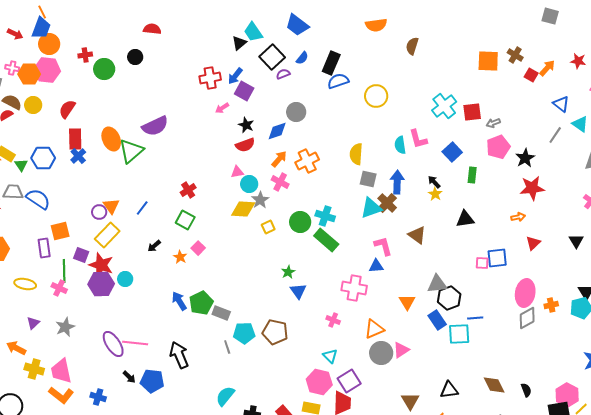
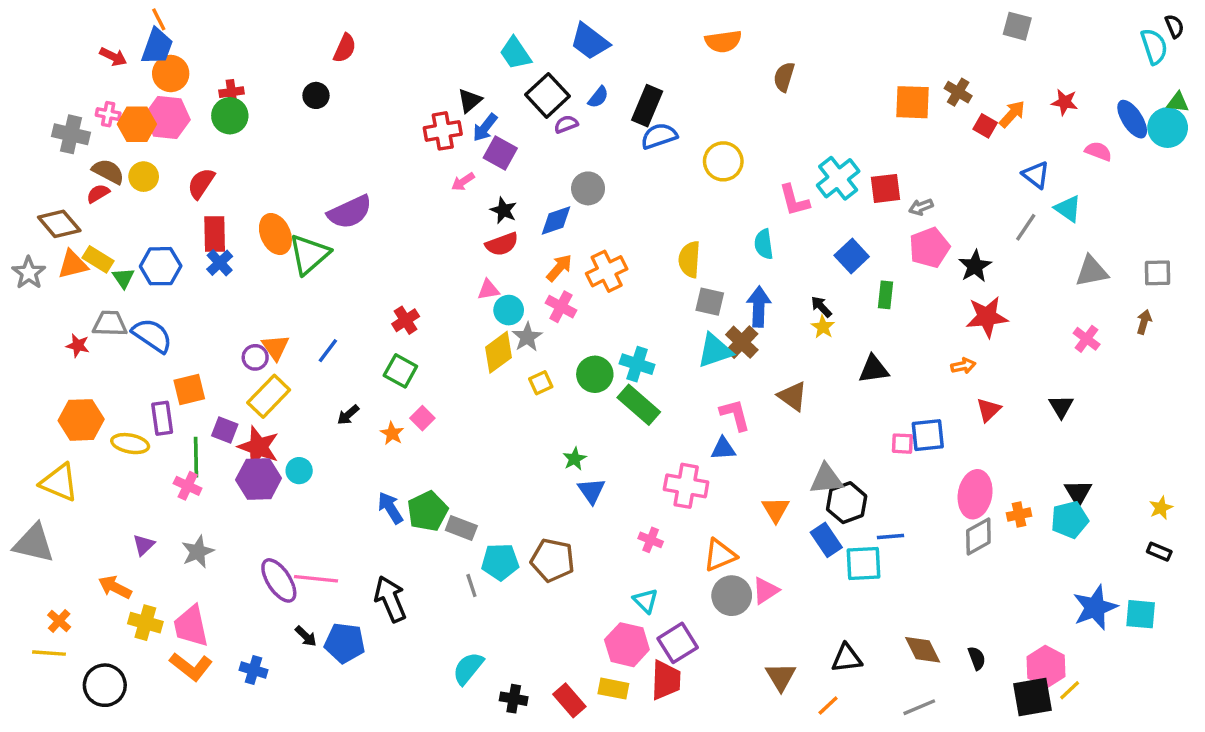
red semicircle: (152, 29) -> (345, 48), turned 108
black triangle: (239, 43) -> (470, 101), moved
green circle: (104, 69) -> (230, 116), moved
pink L-shape: (418, 139) -> (794, 200), moved
yellow diamond: (243, 209) -> (498, 352), turned -40
yellow ellipse: (25, 284) -> (130, 444), moved

